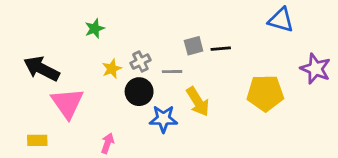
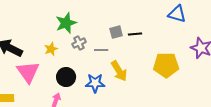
green star: (95, 29) -> (66, 23), moved, size x1.5
yellow star: (112, 69) -> (51, 49), moved
black circle: (139, 92) -> (66, 77), moved

